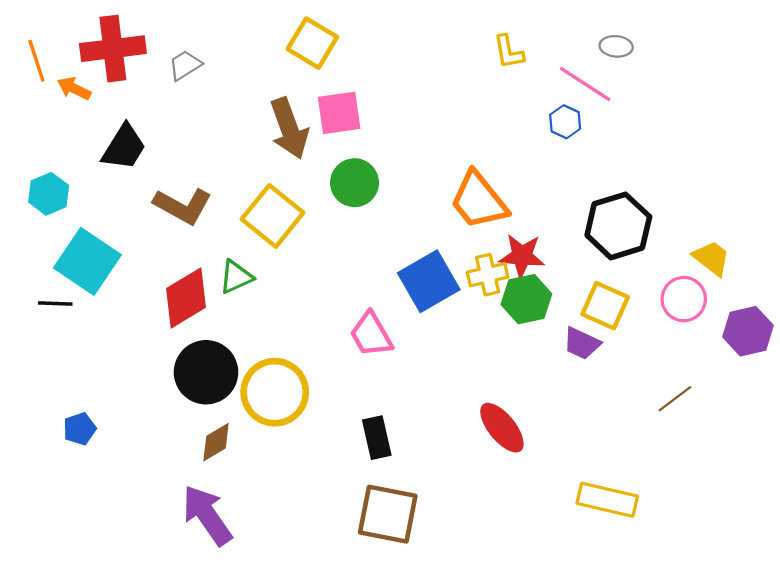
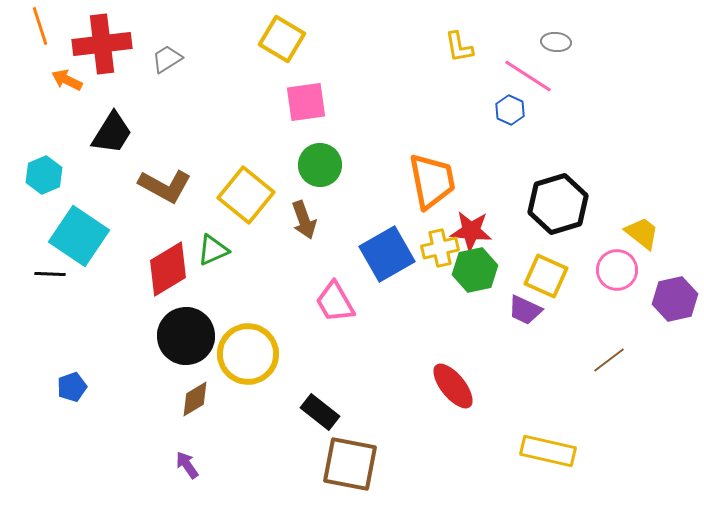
orange line: (36, 61) -> (40, 26), moved
brown arrow: (289, 128) -> (304, 220), moved, size x0.7
orange trapezoid: (479, 200) -> (432, 181), turned -152
black rectangle: (377, 438) -> (320, 412), moved, turned -39
purple arrow: (207, 515) -> (187, 465), size x0.5

